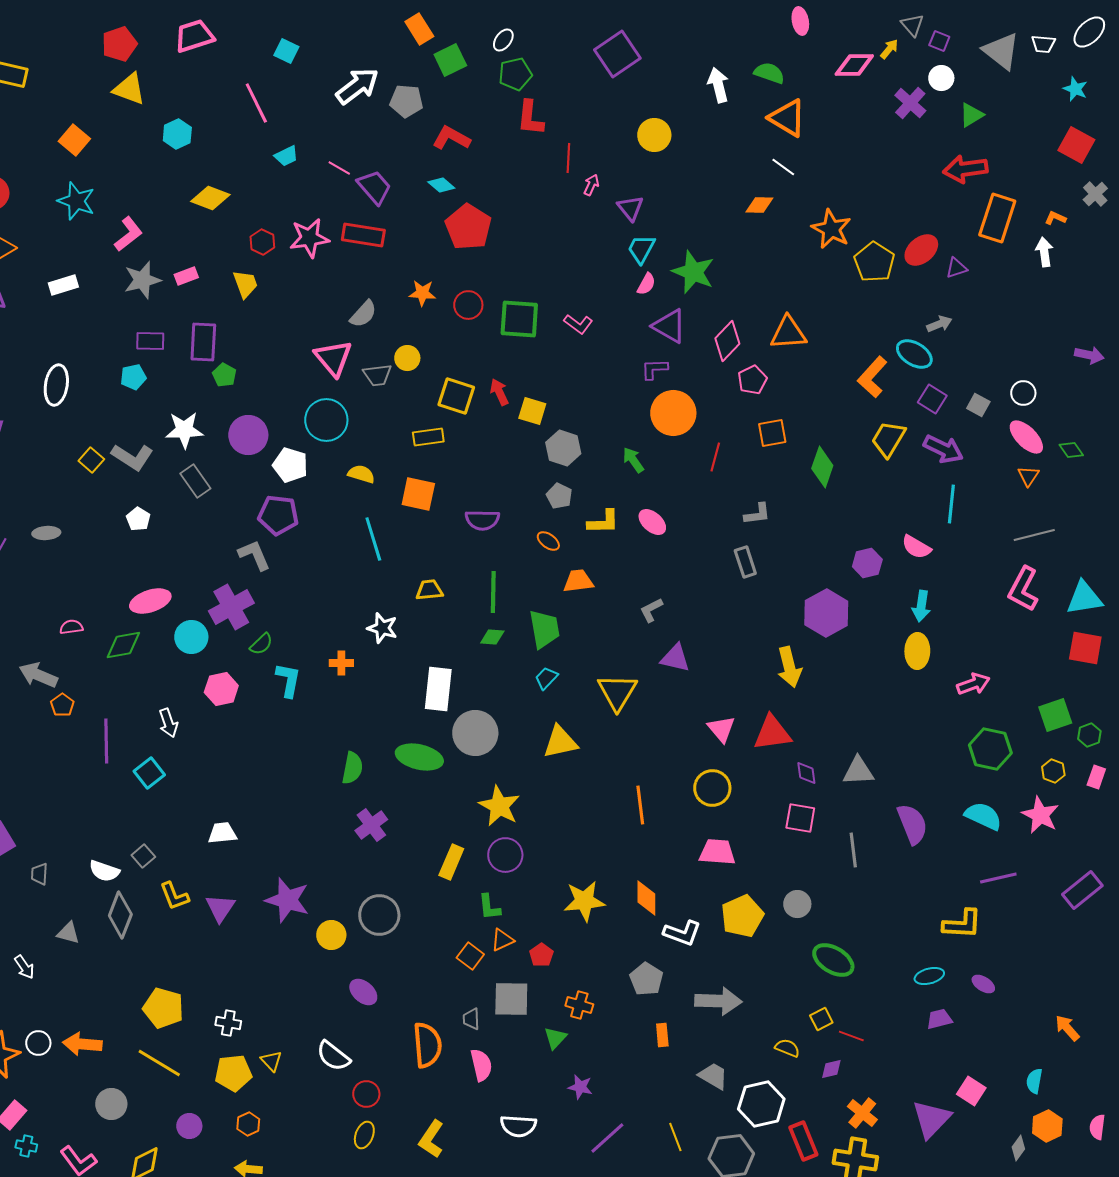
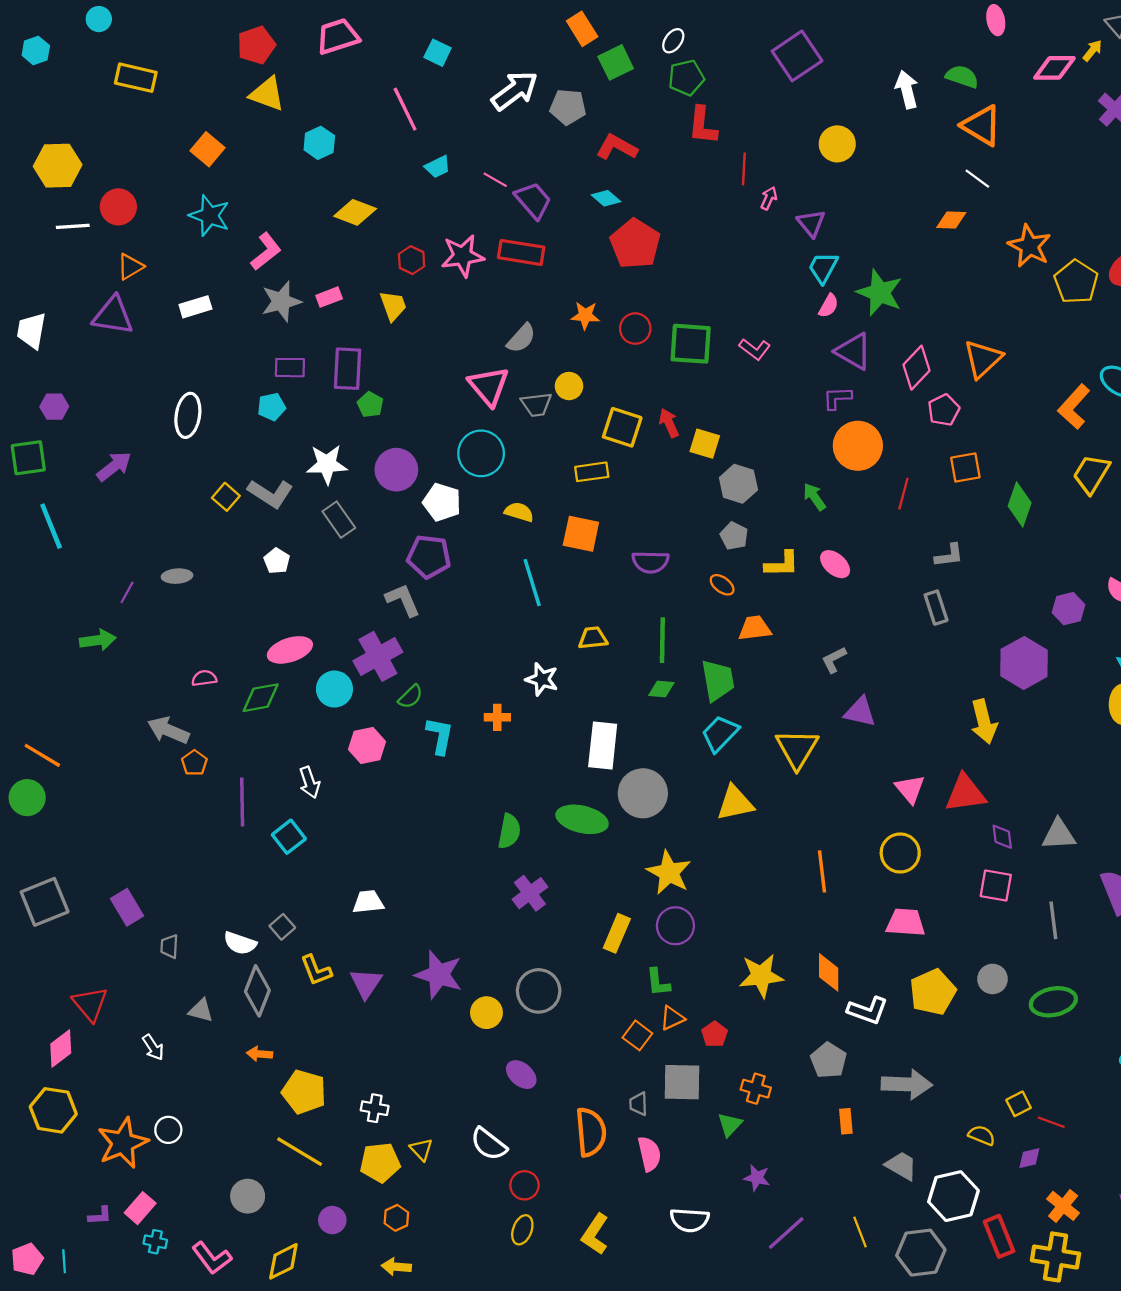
orange triangle: (788, 333) -> (983, 359), turned -39
cyan trapezoid: (546, 678) -> (720, 734), size x1.5
green ellipse: (833, 960) -> (1053, 1002), moved, turned -42
orange arrow: (82, 1044) -> (260, 1054), moved, size x0.6

